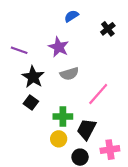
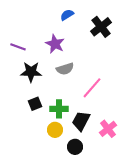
black cross: (108, 29) -> (101, 27), size x1.5
black star: (33, 77) -> (31, 72), turned -30
black square: (31, 103) -> (35, 104), moved, turned 32
pink cross: (110, 150) -> (108, 129), moved, turned -30

